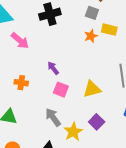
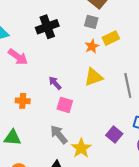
yellow rectangle: (109, 30) -> (111, 38), turned -35
yellow triangle: (92, 89) -> (93, 77), moved
purple square: (97, 122) -> (114, 134), moved

